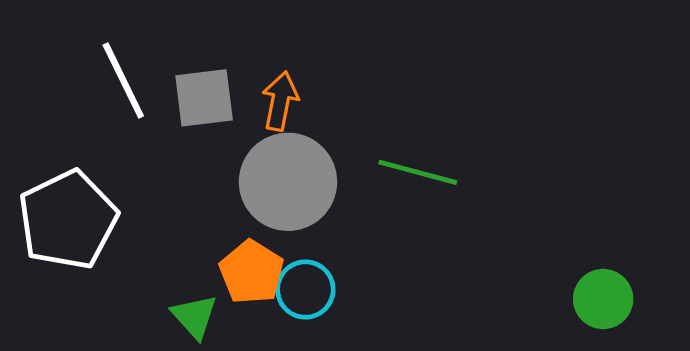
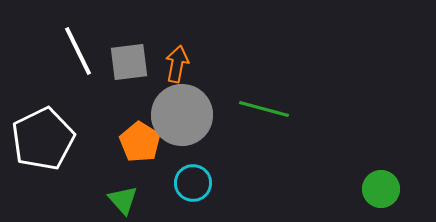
orange pentagon: (252, 272) -> (140, 142), moved

